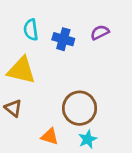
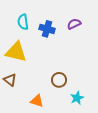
brown circle: (80, 108) -> (59, 80), size x0.6
cyan star: (88, 139) -> (77, 98), moved

